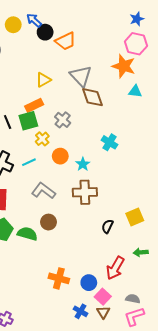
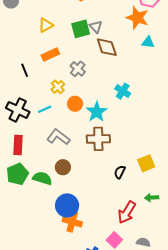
gray triangle: (81, 76) -> (96, 27), size x0.6
yellow triangle: (43, 80) -> (46, 25), moved
green square: (28, 121) -> (81, 29), moved
cyan star: (83, 164) -> (97, 112), size x1.5
blue circle: (89, 283) -> (67, 205), moved, size x1.5

